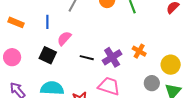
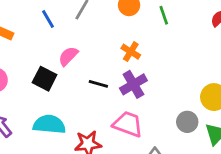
blue line: (47, 22) -> (48, 19), moved, turned -32
orange cross: (139, 51) -> (131, 52), moved

